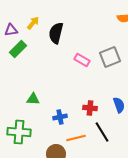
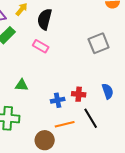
pink rectangle: (82, 60) -> (41, 46), moved
blue cross: (60, 117) -> (58, 100), moved

